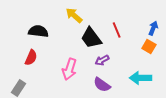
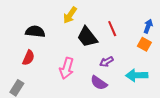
yellow arrow: (74, 15) -> (70, 15), turned -96
purple arrow: (102, 60) -> (107, 62), moved

